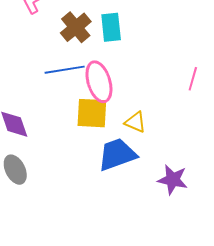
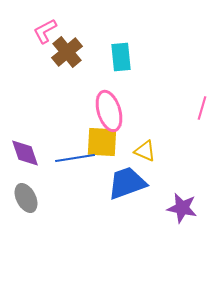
brown cross: (76, 27) -> (67, 52), moved
blue line: (65, 70) -> (75, 158), moved

